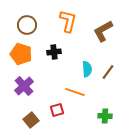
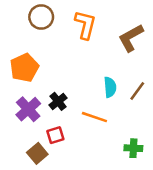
brown circle: (27, 25) -> (41, 17), moved
black cross: (54, 52) -> (58, 101), moved, turned -32
orange pentagon: (21, 54) -> (24, 68), turned 30
red square: (57, 110) -> (55, 135), moved

